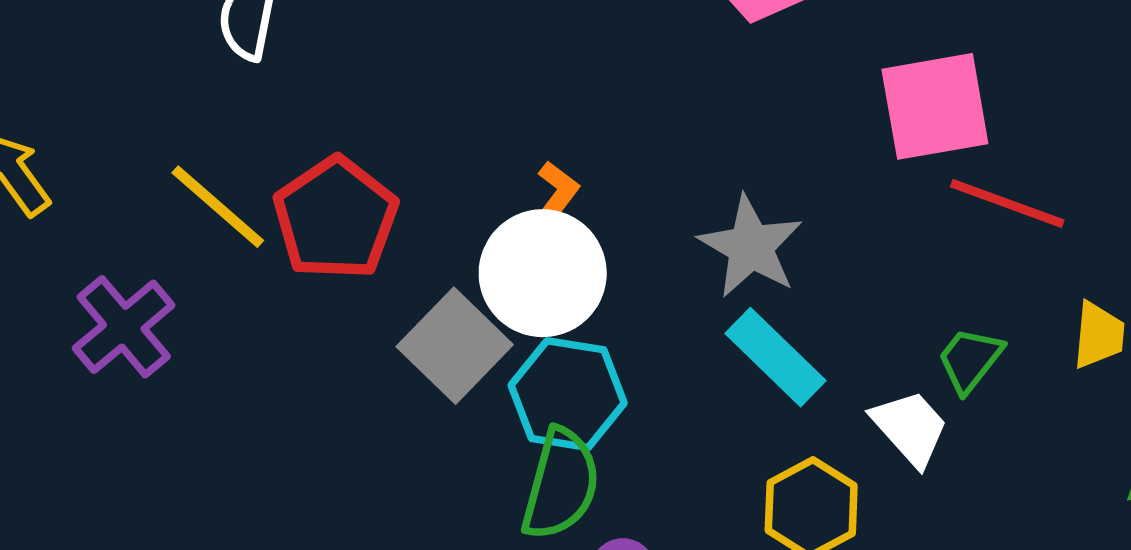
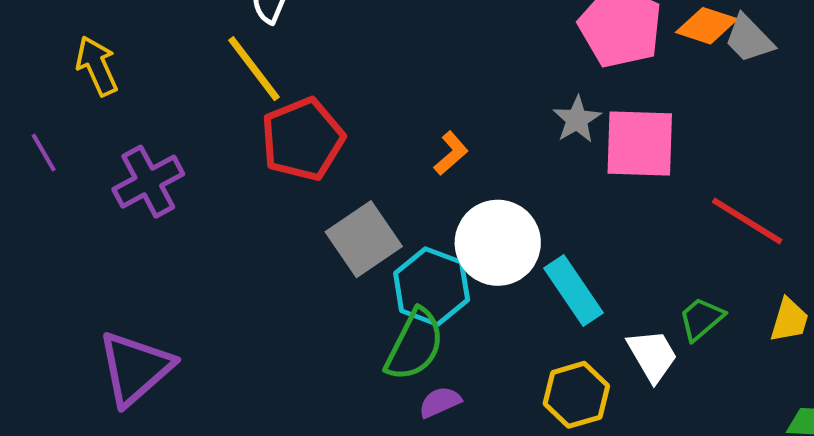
pink square: (935, 106) -> (640, 144), moved
yellow line: (218, 207) -> (254, 69), moved
gray star: (751, 247) -> (577, 119), moved, size x0.7
white circle: (543, 273) -> (498, 243), moved

